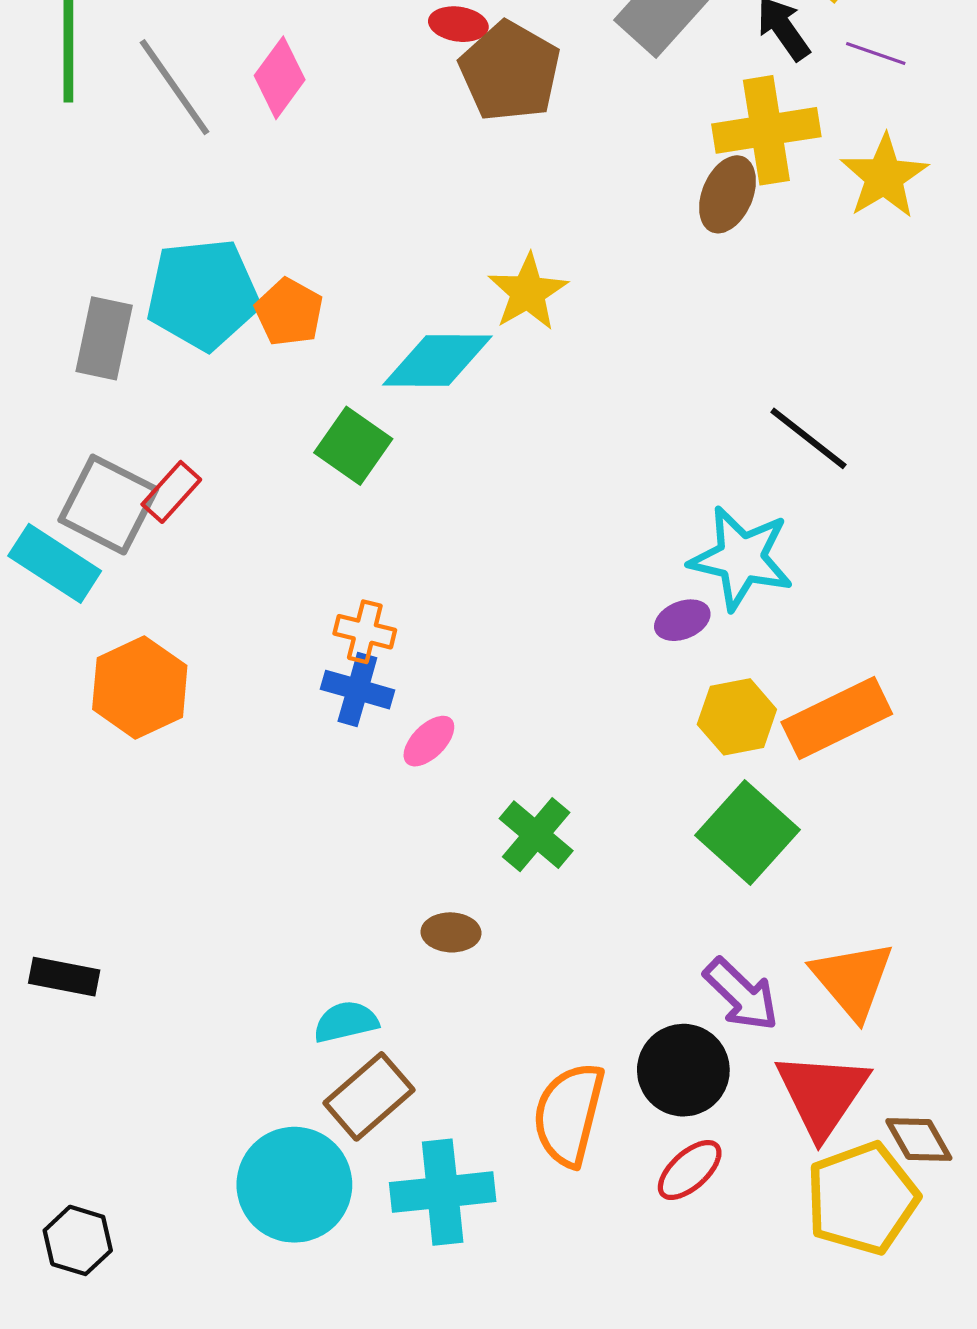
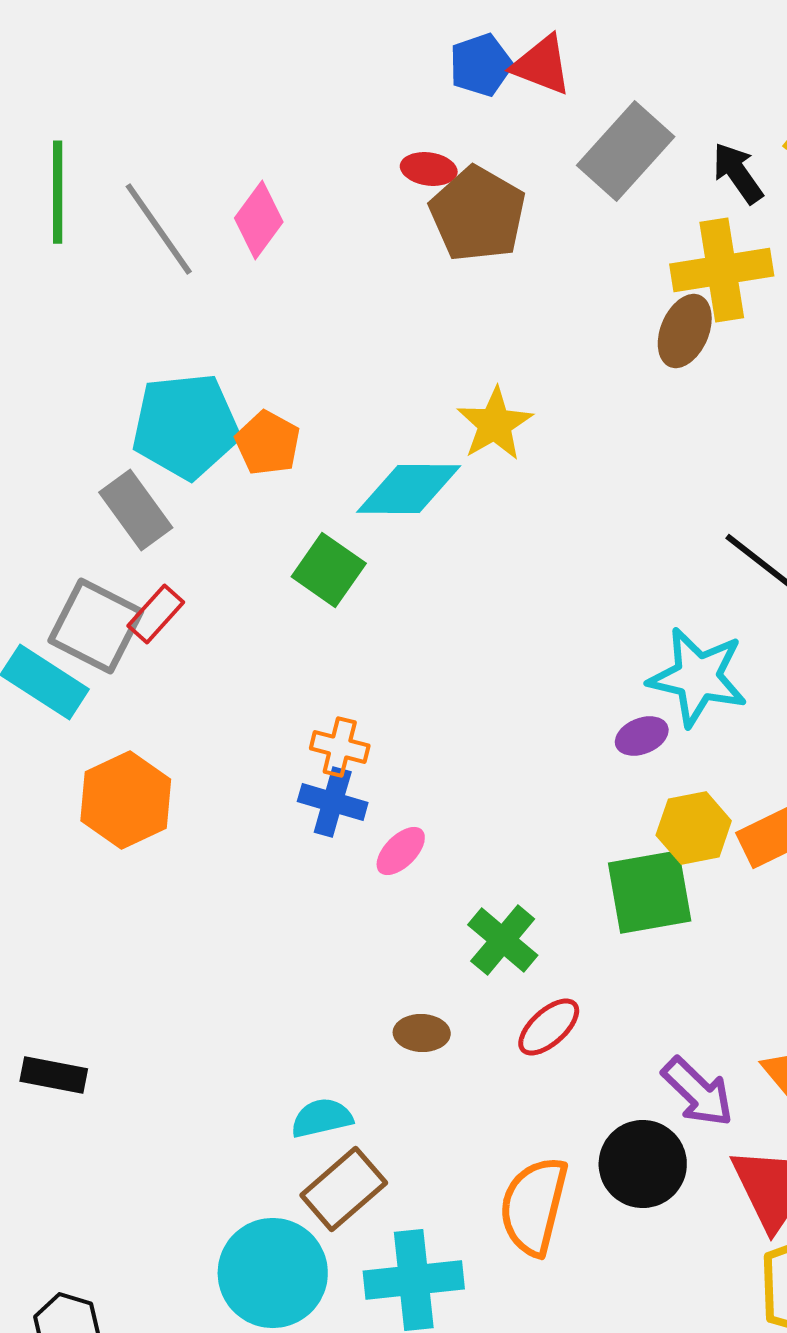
gray rectangle: (104, 338) -> (136, 510), moved, turned -48
green square: (747, 833) -> (650, 892), moved, turned 38
red ellipse: (690, 1170) -> (549, 1027), moved

